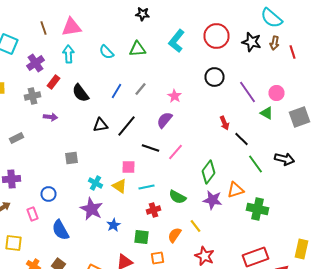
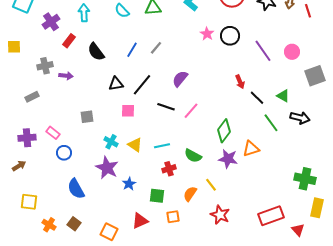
gray cross: (32, 96) -> (45, 66), moved
pink star: (174, 96) -> (207, 34), moved
green triangle: (266, 113) -> (283, 96), moved
pink square: (128, 167) -> (128, 111), moved
green cross: (258, 209) -> (305, 179), moved
pink rectangle: (32, 214) -> (53, 133), moved, turned -32

